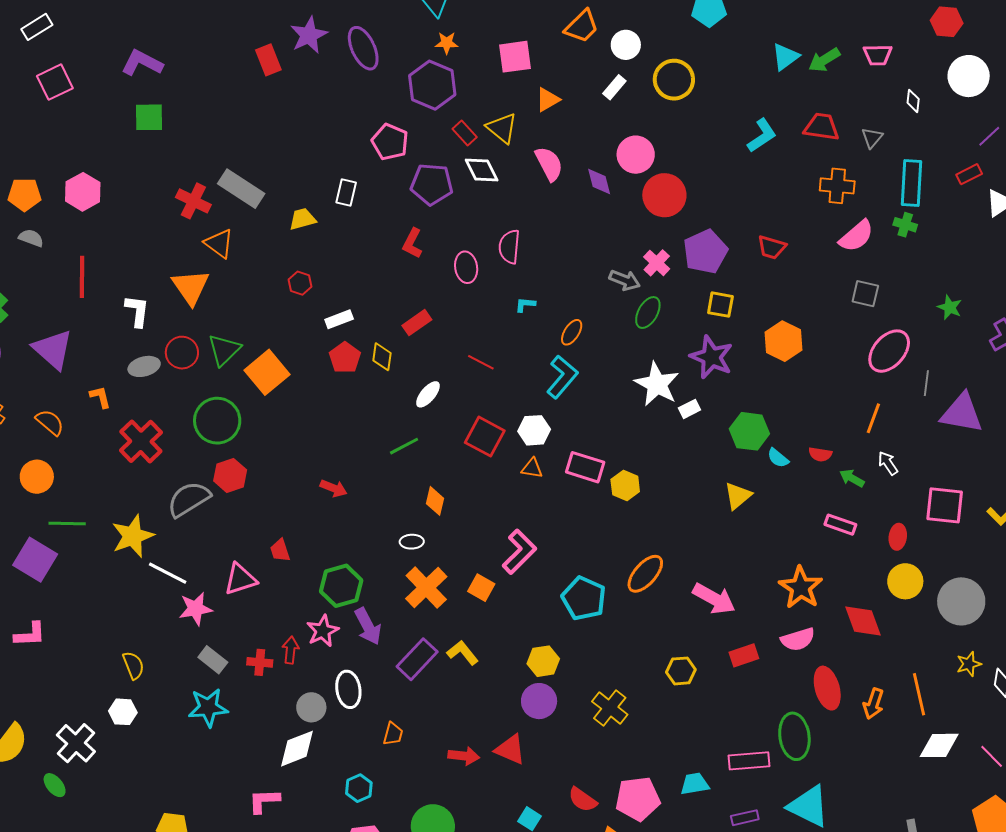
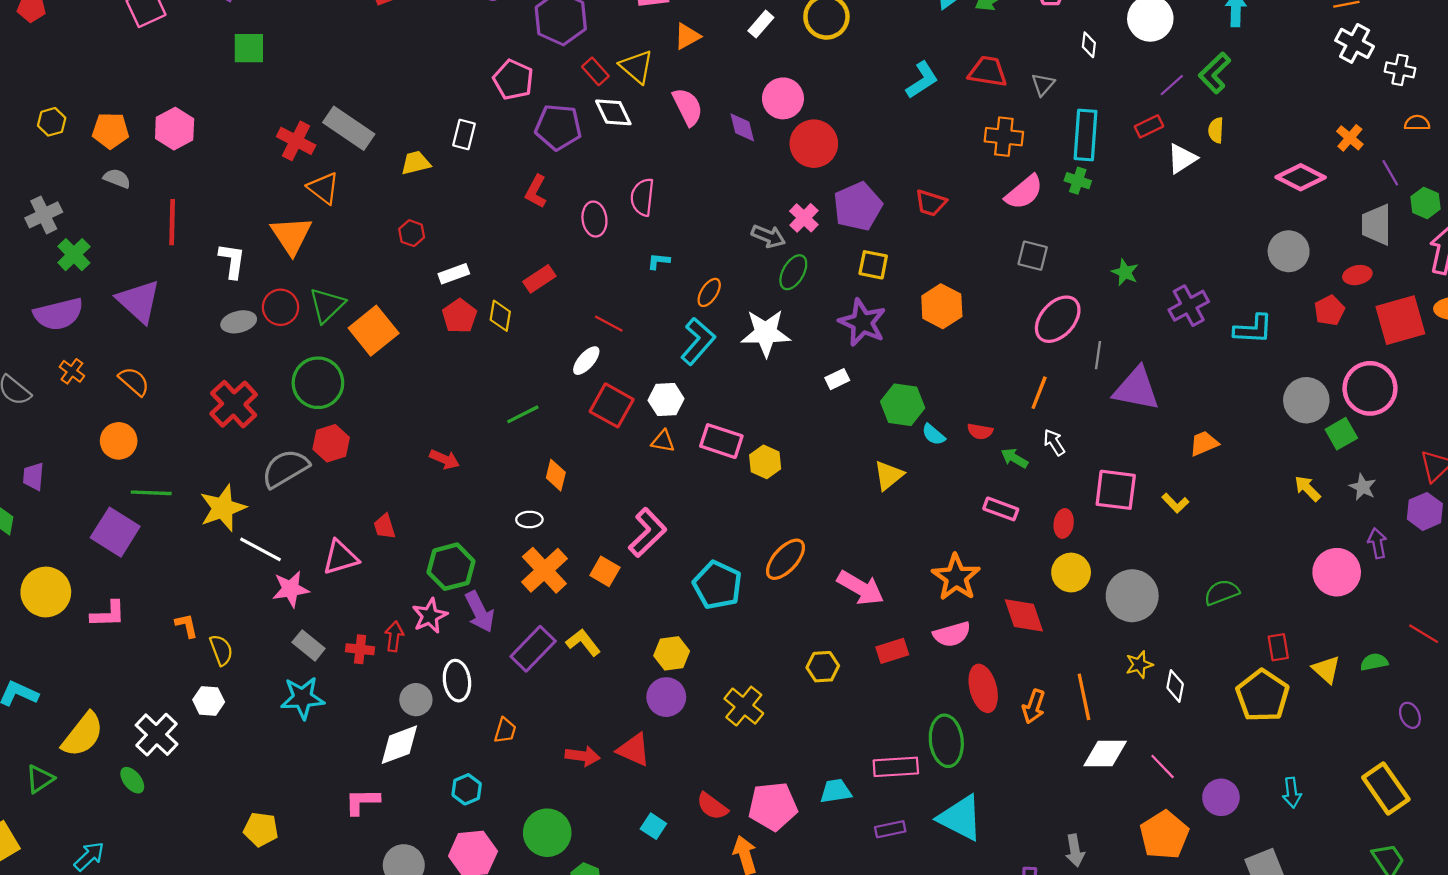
white star: (657, 384) -> (766, 333), moved, turned -30
white ellipse: (428, 394) -> (586, 361), moved
orange L-shape: (100, 397) -> (187, 625), moved

